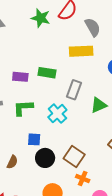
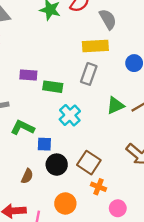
green rectangle: (47, 73) -> (53, 87), moved
gray rectangle: (74, 90) -> (89, 74), moved
green L-shape: (23, 108) -> (23, 128), moved, turned 30
brown semicircle: (12, 162) -> (27, 176), moved

